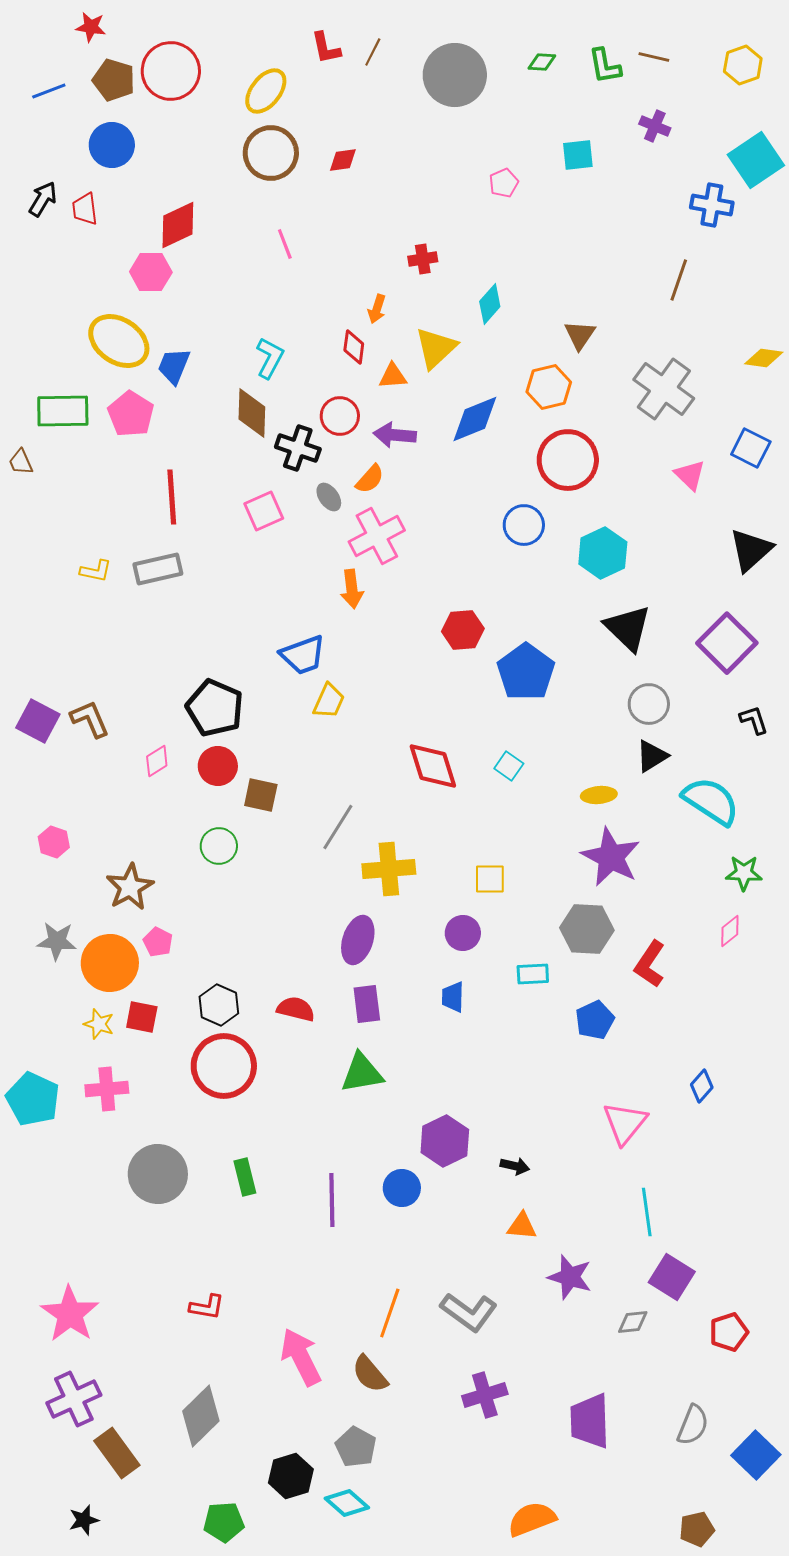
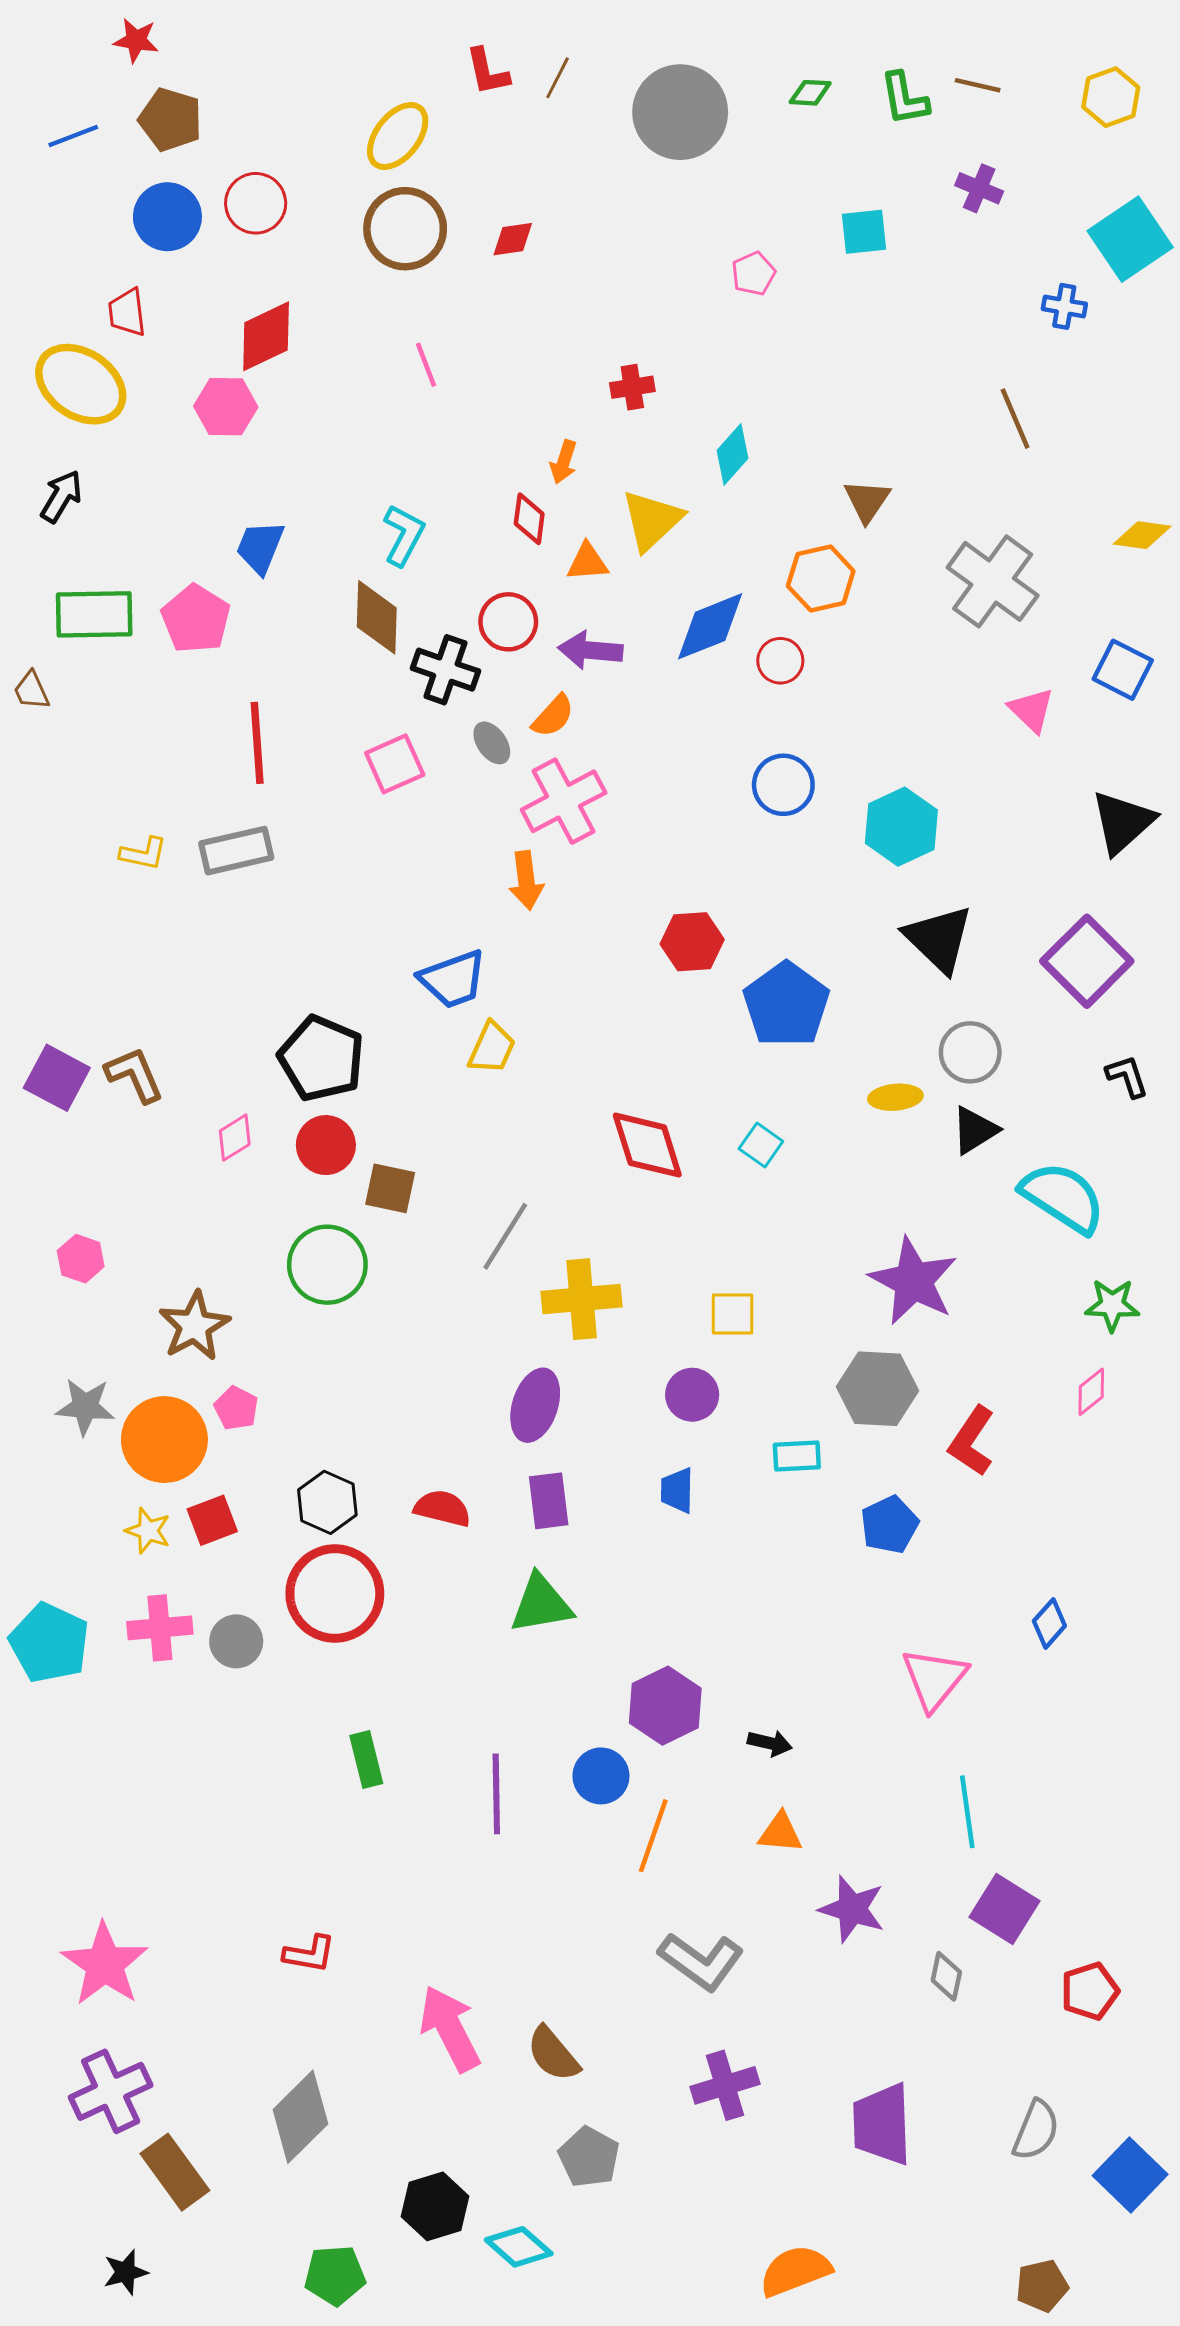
red circle: (171, 71) -> (256, 203), moved, size x0.7
black arrow: (43, 199) -> (61, 496), moved
blue cross: (712, 205) -> (1064, 306), size x0.7
brown line: (679, 280) -> (1015, 419), turned -42
yellow ellipse: (119, 341) -> (81, 384), moved
red circle: (568, 460) -> (780, 661), moved, size x0.5
yellow ellipse: (599, 795) -> (895, 1097), moved
green circle: (219, 846) -> (327, 1265), size x1.4
red square: (142, 1017) -> (212, 1520), turned -32
gray circle: (158, 1174) -> (236, 1641), moved, size x0.6
orange line: (390, 1313) -> (653, 1836), moved
gray diamond: (633, 1322) -> (946, 1976), turned -72
gray pentagon: (356, 1447) -> (589, 2157), moved

